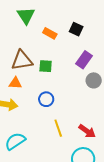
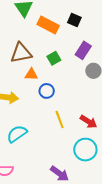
orange rectangle: (50, 33) -> (48, 25), size x1.5
green square: (46, 66) -> (54, 58), moved, turned -32
orange triangle: (15, 83) -> (31, 74), moved

